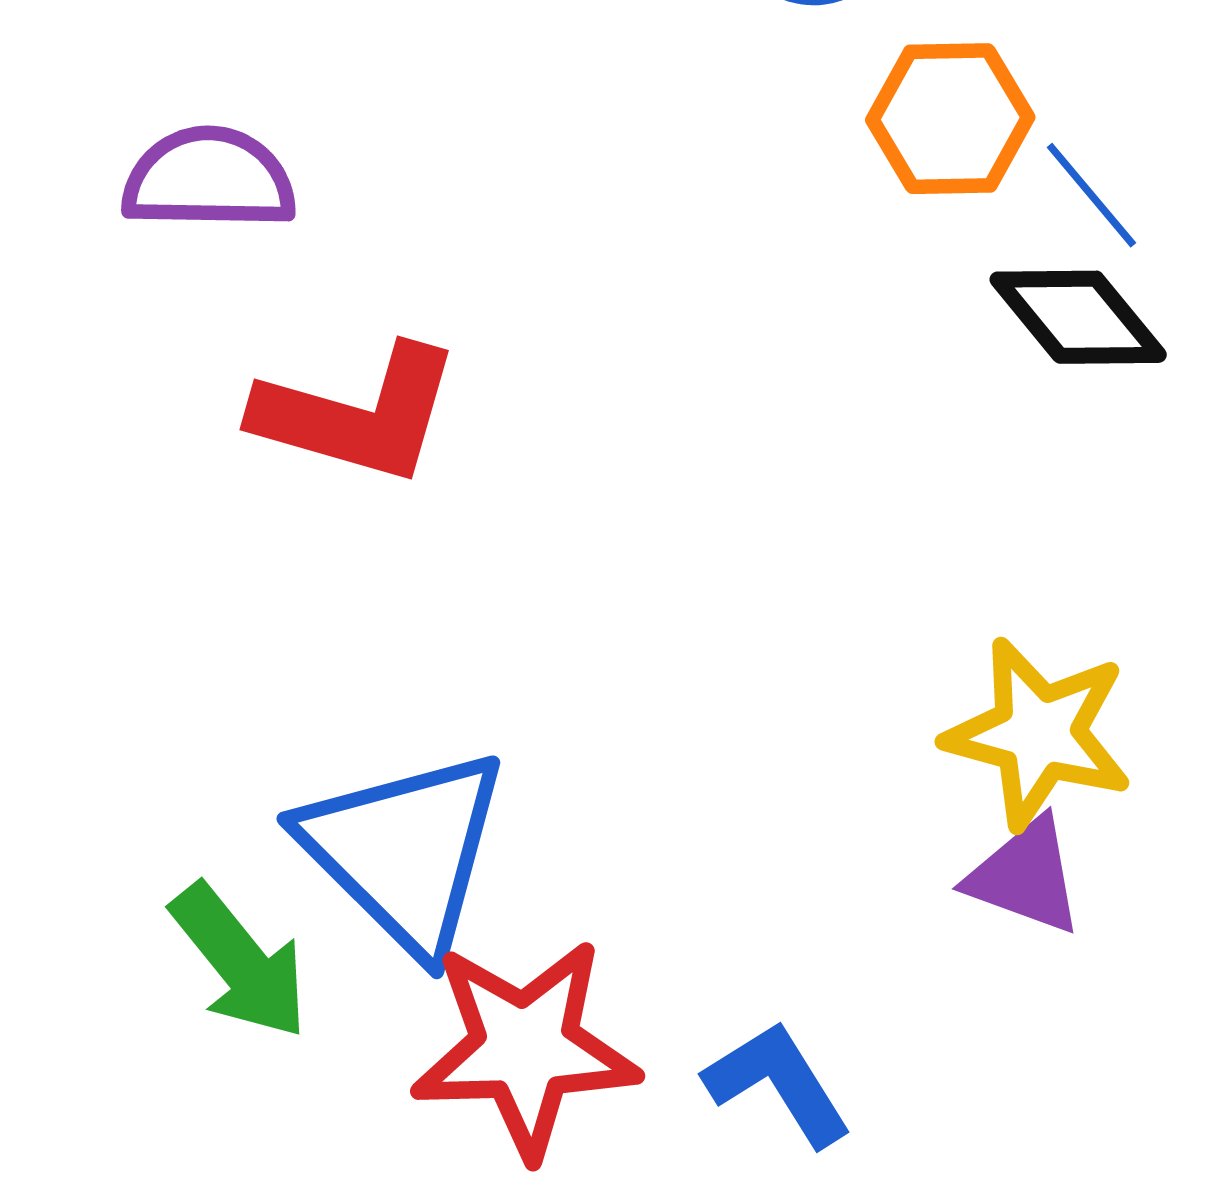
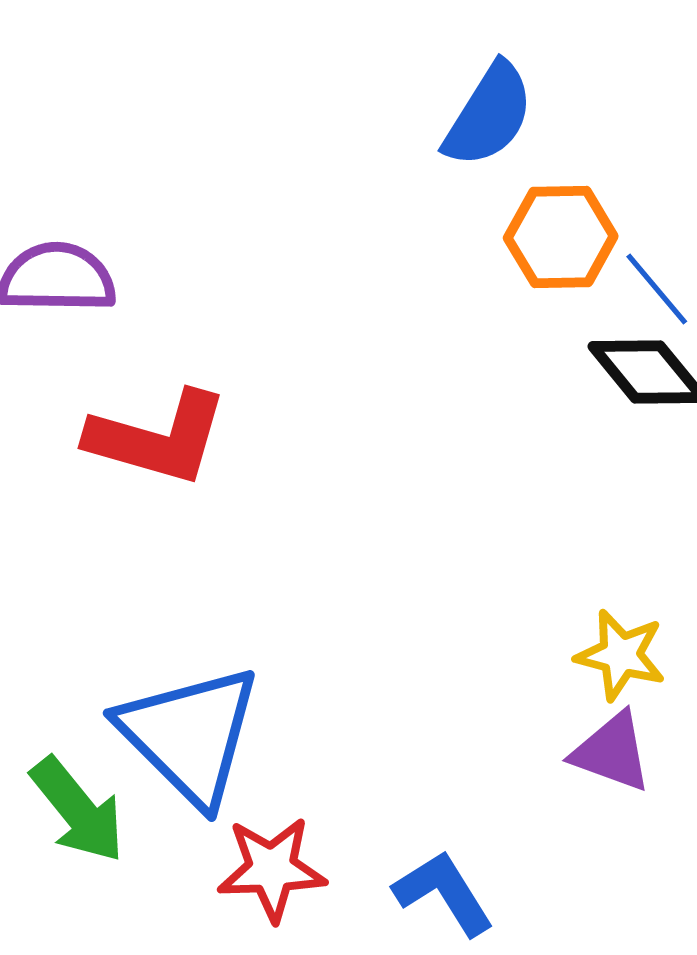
yellow star: (1038, 733) -> (621, 655), size x0.7
red star: (525, 1048) -> (272, 869), size x0.7

